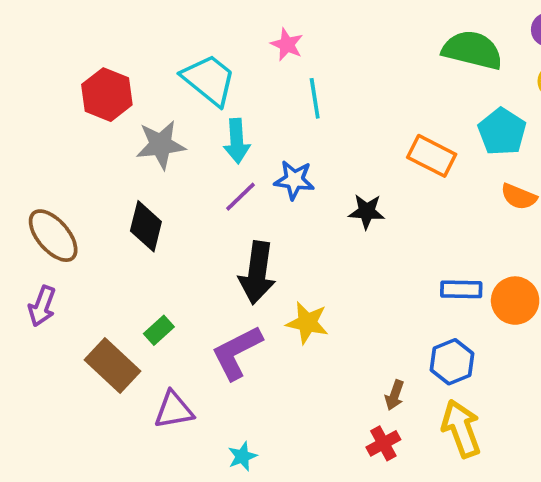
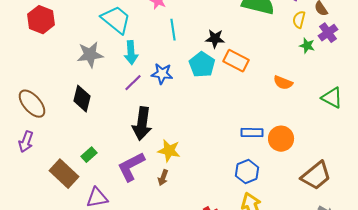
red hexagon: (107, 95) -> (41, 20), moved
cyan pentagon: (502, 132) -> (202, 65), moved
black star: (367, 211) -> (215, 39), moved
brown arrow: (394, 395) -> (163, 178), moved

